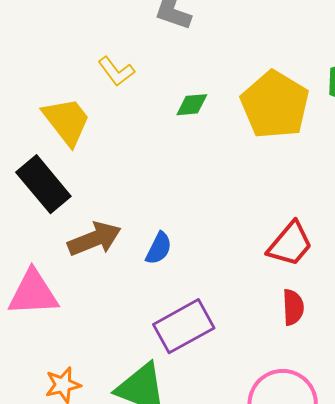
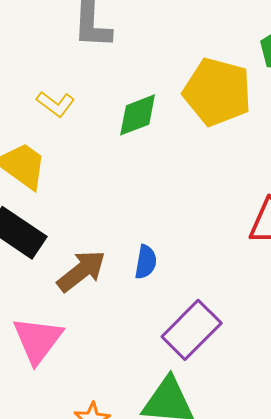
green diamond: (192, 105) -> (138, 115), size x1.4
pink triangle: (33, 293) -> (38, 340), turned -34

